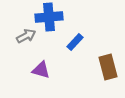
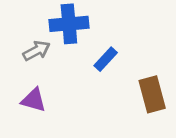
purple triangle: (41, 70) -> (34, 100), moved

